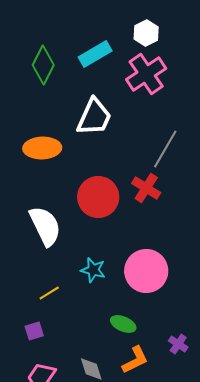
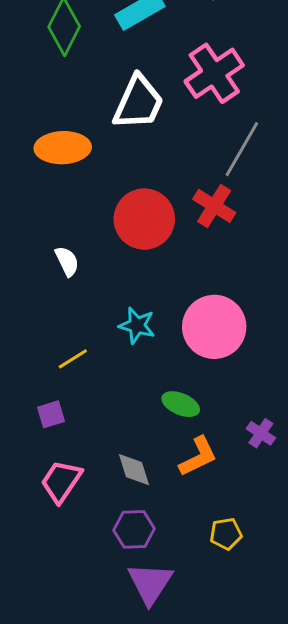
pink cross: (146, 74) -> (214, 73), moved
white semicircle: (45, 226) -> (67, 261), size x0.5

